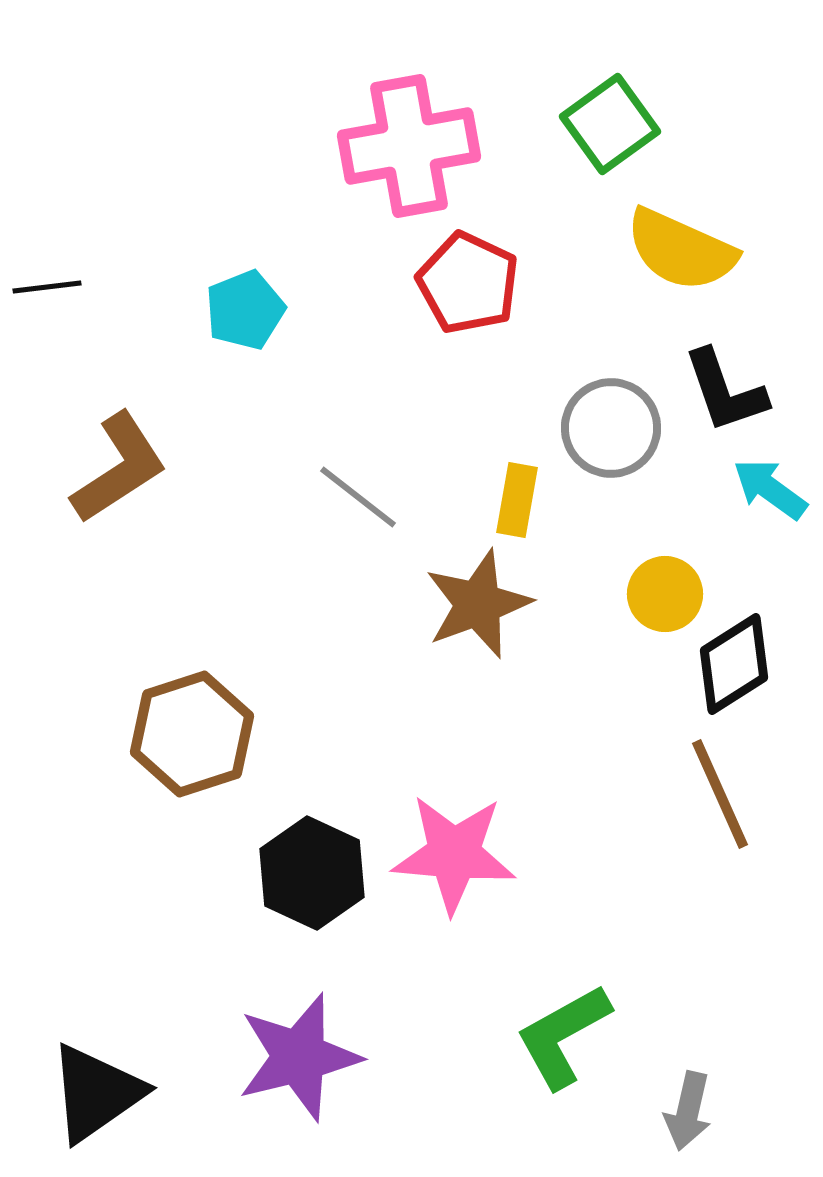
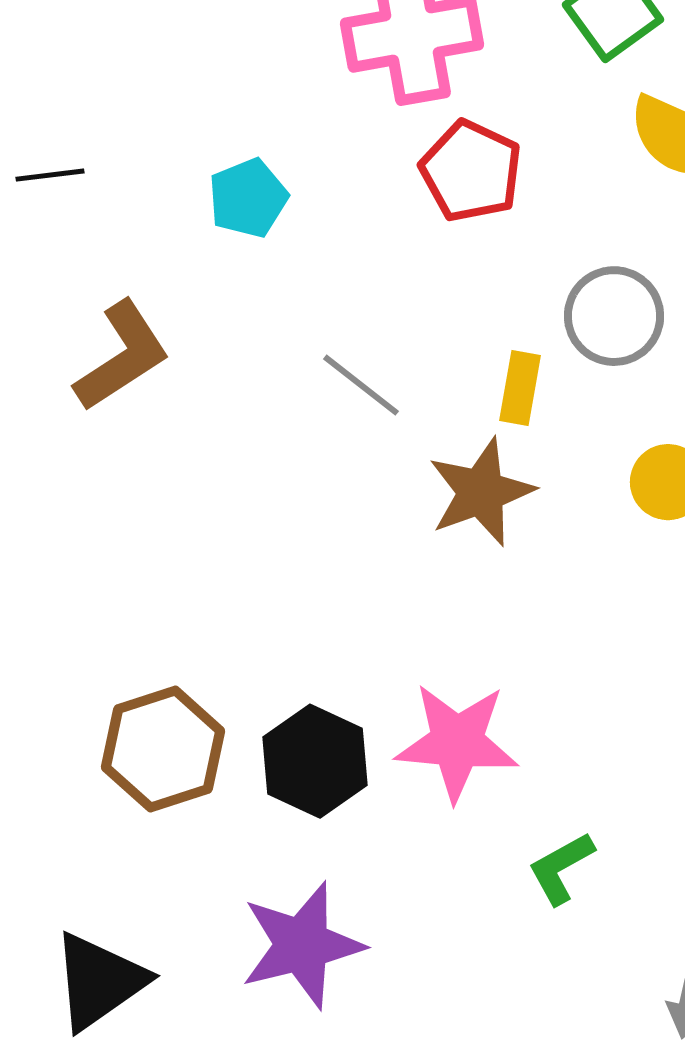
brown hexagon: (192, 734) -> (163, 749), moved
green L-shape: (563, 1036) -> (561, 868), moved, size x0.7

